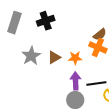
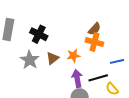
black cross: (46, 21) -> (39, 34), moved, turned -36

